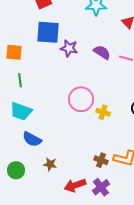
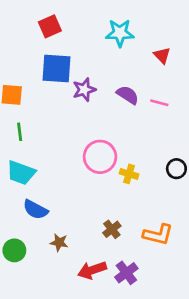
purple star: (69, 48) -> (84, 90), turned -30
brown cross: (101, 160) -> (112, 229), moved, turned 32

